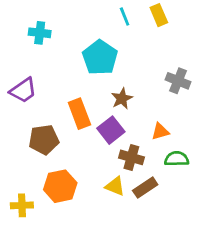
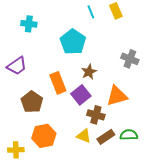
orange triangle: (160, 131) -> (117, 96), size x1.6
brown pentagon: (44, 140) -> (32, 102), turned -30
green semicircle: (177, 159) -> (129, 135), moved

